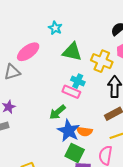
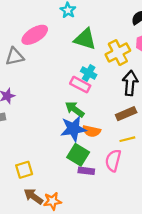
yellow cross: (102, 61) -> (118, 53), turned 35
green arrow: (57, 112) -> (75, 109), moved, turned 72
blue star: (69, 131) -> (73, 129), turned 30

